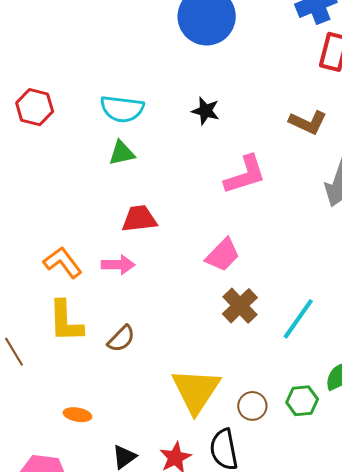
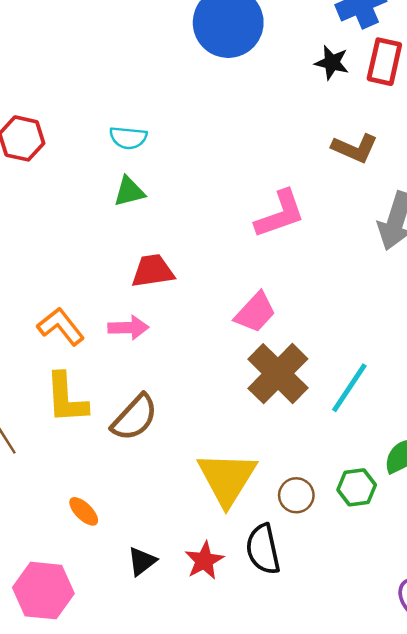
cyan semicircle: (122, 109) -> (128, 138), size x0.7
black star: (205, 111) -> (332, 63), moved
brown cross: (240, 306) -> (278, 374), size x1.4
brown semicircle: (121, 339) -> (135, 418), size x1.4
orange ellipse: (77, 415) -> (84, 511), turned 36

